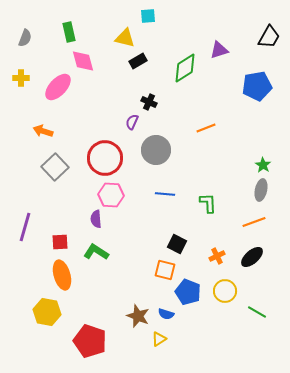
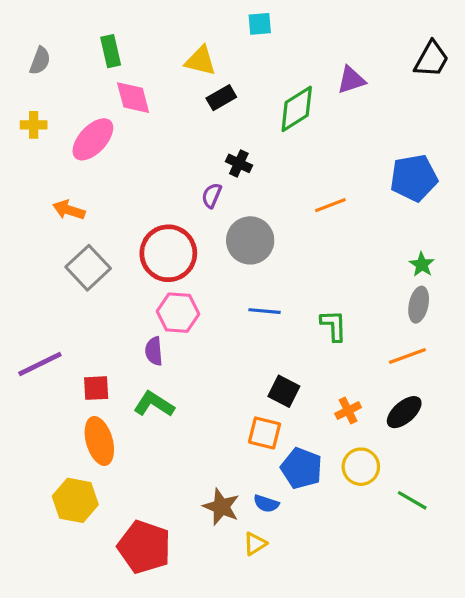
cyan square: (148, 16) -> (260, 24), moved
blue pentagon: (257, 86) -> (414, 178), moved
purple line: (25, 227) -> (40, 364), turned 48

